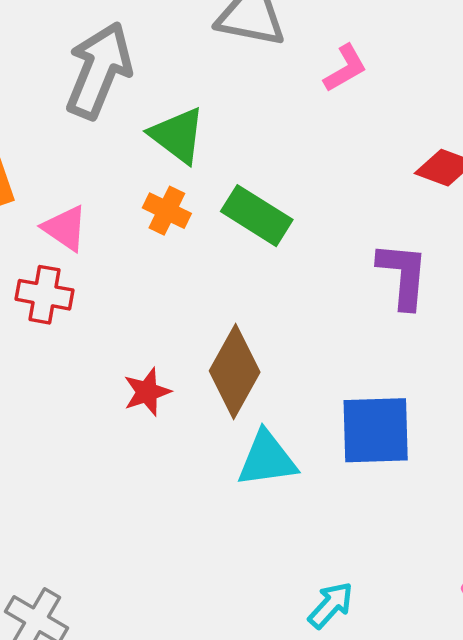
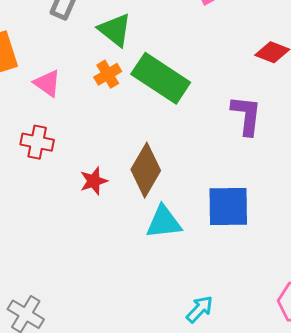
orange cross: (167, 211) -> (108, 74), turned 32
green rectangle: (257, 216) -> (161, 78), size x1.4
red cross: (45, 295) -> (37, 142), moved

